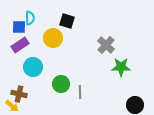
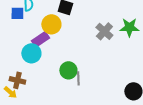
purple rectangle: (20, 45) -> (40, 39), moved
green star: (121, 67) -> (129, 27), moved
green circle: (61, 84) -> (68, 70), moved

